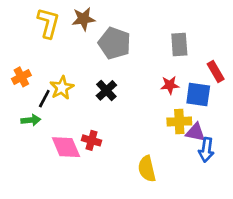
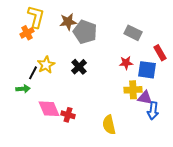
brown star: (83, 19) -> (68, 22), moved
gray rectangle: (179, 45) -> (133, 33), turned -60
orange cross: (21, 77) -> (27, 33), moved
red cross: (92, 140) -> (68, 115), moved

